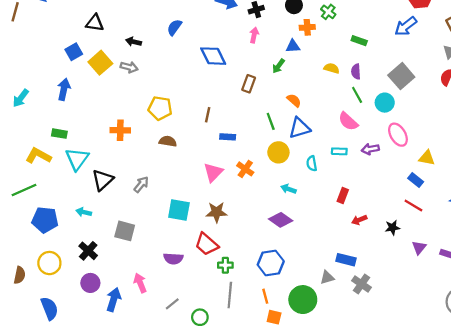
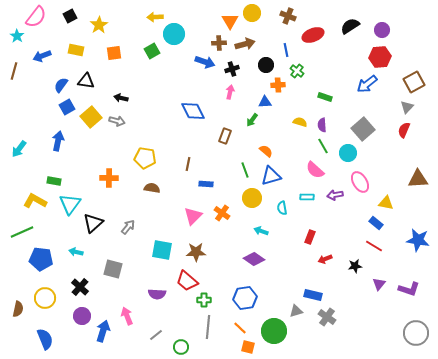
blue semicircle: (174, 27) -> (61, 85), moved
orange line: (265, 296) -> (240, 328), turned -32

